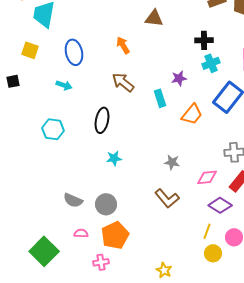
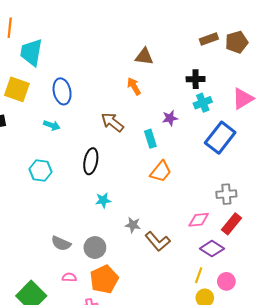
orange arrow: (123, 45) -> (134, 86), moved
yellow square: (30, 50) -> (17, 89), size x1.4
orange trapezoid: (192, 114) -> (161, 172), moved
gray star: (172, 162) -> (133, 225), moved

